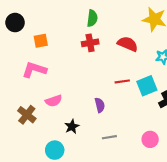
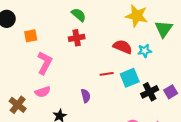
green semicircle: (92, 18) -> (79, 15), turned -56
red semicircle: (128, 44) -> (123, 47), moved
pink L-shape: (34, 70) -> (45, 63), moved, turned 100

